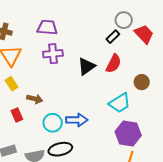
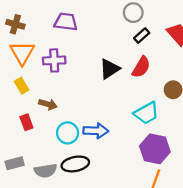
gray circle: (124, 20) -> (133, 13), moved
purple cross: (53, 54) -> (54, 60), moved

